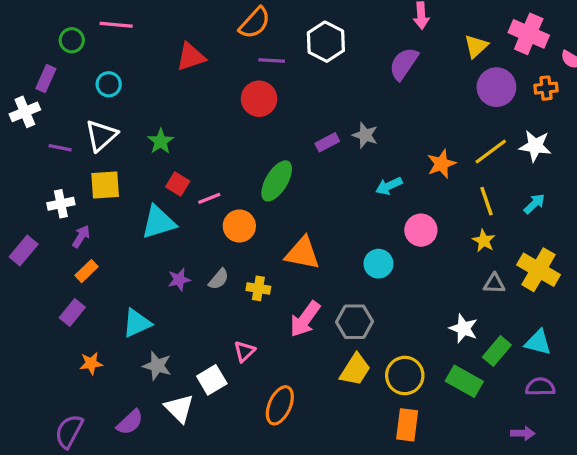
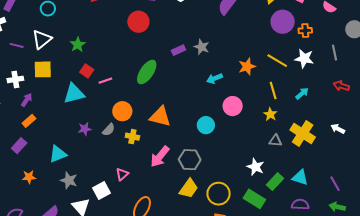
orange cross: (546, 88) -> (305, 31), moved
yellow line: (491, 152) -> (277, 61), turned 65
orange circle: (239, 226) -> (122, 111), moved

